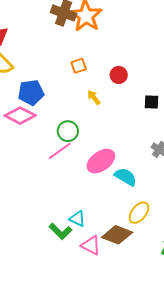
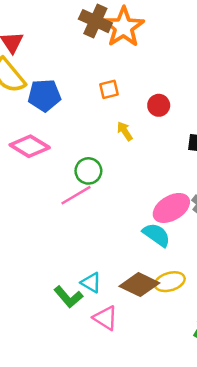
blue pentagon: (31, 92) -> (44, 95), moved
pink ellipse: (101, 161) -> (171, 208), moved
yellow ellipse: (139, 213) -> (170, 282), turned 30
brown diamond: (117, 235) -> (139, 285), moved

